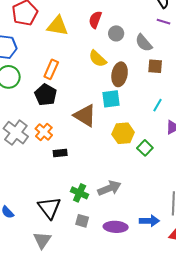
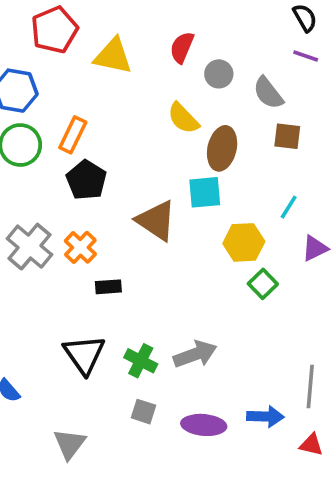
orange rectangle: (51, 69) -> (73, 135), moved
yellow hexagon: (123, 133) -> (244, 242), moved
black triangle: (49, 208) -> (84, 355), moved

